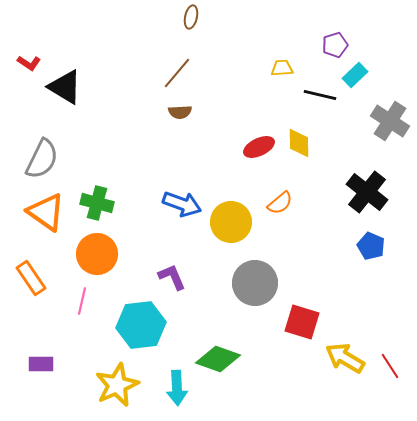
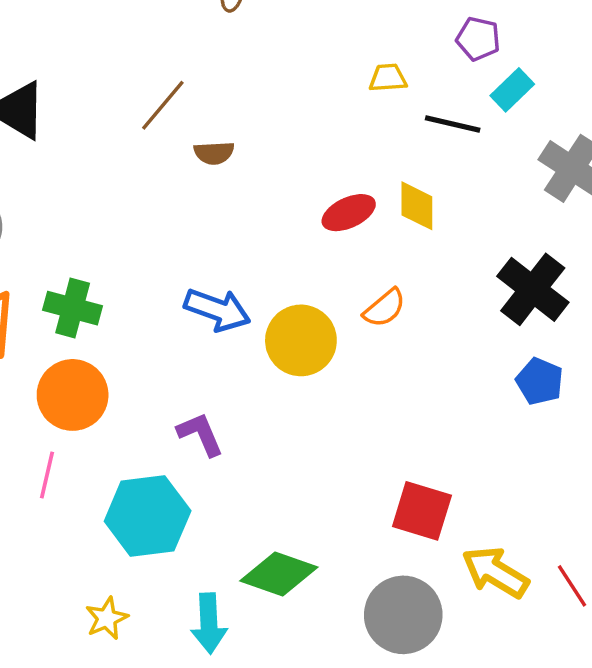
purple pentagon: (335, 45) -> (478, 39), turned 30
brown line: (177, 73) -> (163, 105), moved
gray circle: (255, 283) -> (403, 615), moved
yellow star: (117, 385) -> (107, 618), size x0.6

